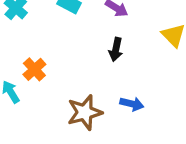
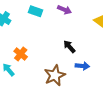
black arrow: (116, 49) -> (69, 47), moved, turned 136

